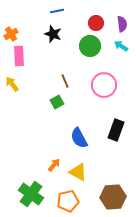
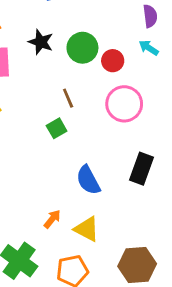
red circle: (96, 23) -> (113, 61), moved
black star: (53, 34) -> (41, 42), moved
green circle: (90, 46) -> (82, 48), moved

